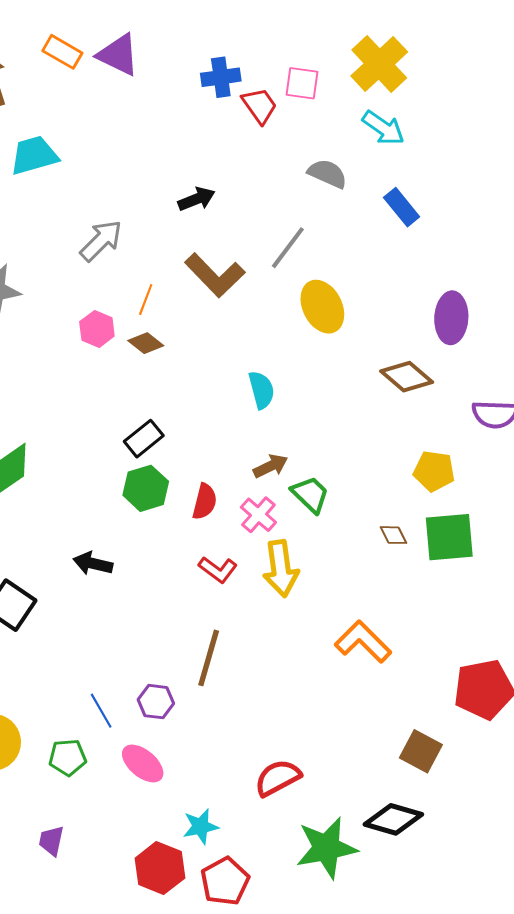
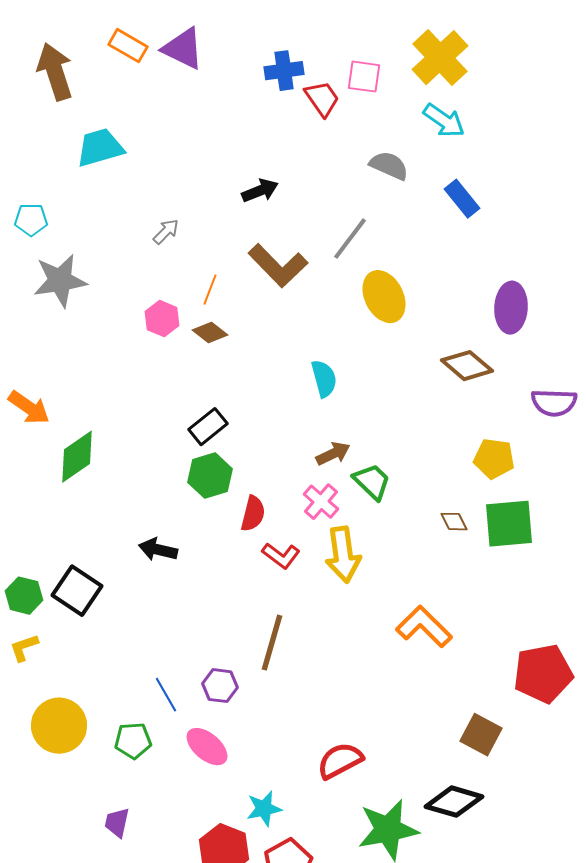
gray arrow: (101, 241) -> (166, 232), size x0.6
red semicircle: (205, 502) -> (253, 514), moved

